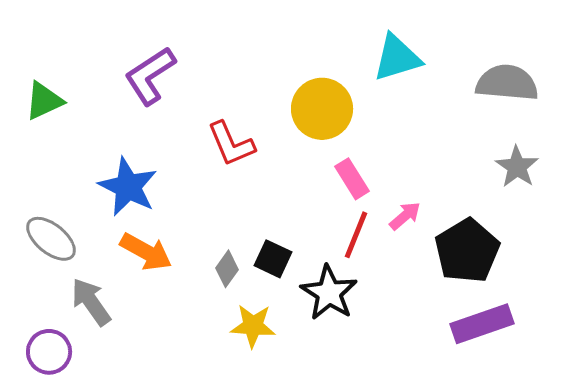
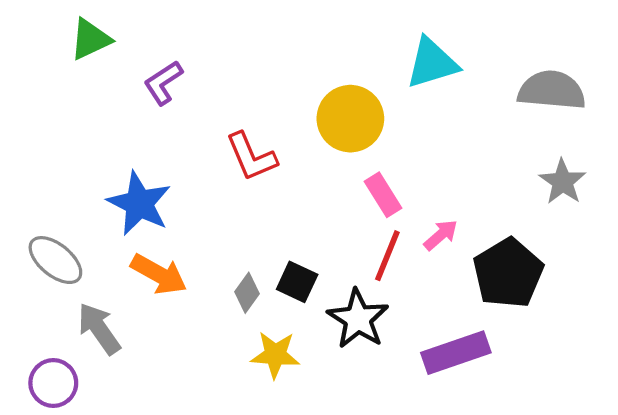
purple L-shape: (150, 76) -> (163, 83), size x0.7
green triangle: (44, 101) -> (90, 39), moved
purple rectangle: (482, 324) -> (456, 353), moved

